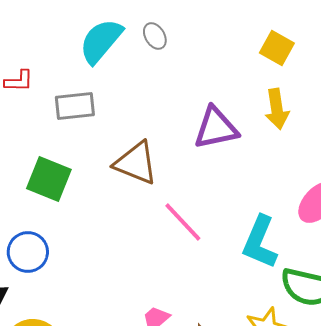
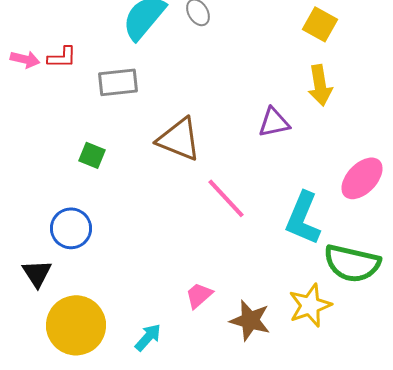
purple triangle: (216, 128) -> (274, 122), moved, size x0.7
green square: (49, 179) -> (92, 155), size x0.6

